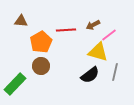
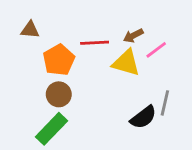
yellow triangle: (98, 52) -> (126, 63), moved
black semicircle: (90, 75) -> (143, 117), moved
green rectangle: (15, 84) -> (52, 129), moved

